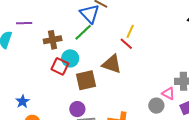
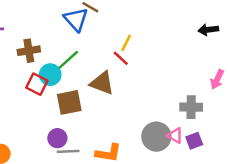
green line: (83, 32) -> (68, 60), moved
pink triangle: (168, 94) -> (175, 136), moved
gray circle: (156, 106) -> (156, 137), size x1.5

